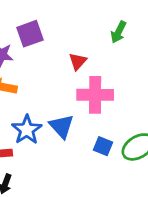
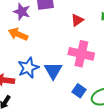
red triangle: (78, 61) -> (77, 20), moved

